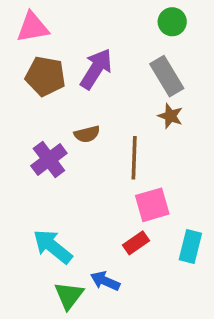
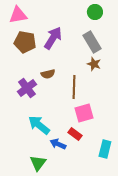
red rectangle: (136, 243) -> (75, 134), turned 72
cyan arrow: (53, 246) -> (39, 125), moved
cyan rectangle: (190, 246) -> (105, 149), moved
blue arrow: (105, 281) -> (58, 144), moved

